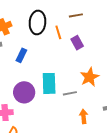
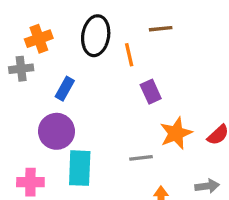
purple rectangle: (77, 43) -> (151, 92), moved
cyan rectangle: (49, 83) -> (80, 168), moved
purple circle: (24, 92) -> (57, 131), moved

